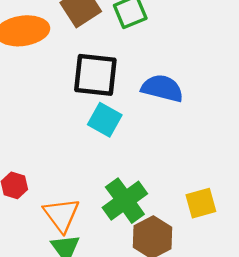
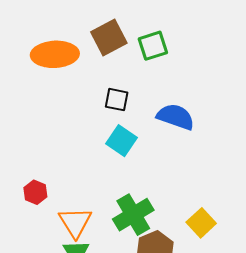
black square: (95, 75) -> (117, 100), size x0.6
yellow square: (201, 203) -> (201, 223), turned -32

